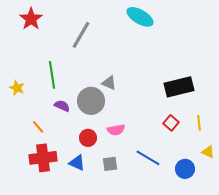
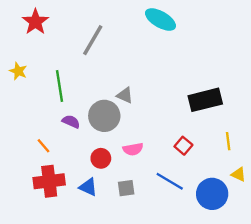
yellow star: (17, 88) -> (18, 71), moved
red square: (171, 123) -> (183, 146), moved
blue circle: (185, 169) -> (212, 194), size x1.4

